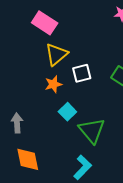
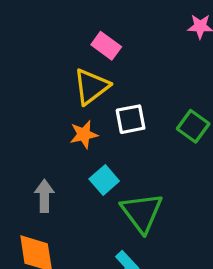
pink rectangle: (45, 23) -> (106, 46), moved, size x0.7
gray arrow: (17, 123) -> (44, 196), moved

